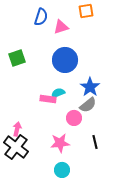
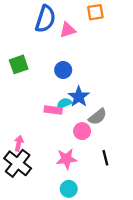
blue semicircle: (41, 17) -> (45, 19), size x1.4
blue circle: (65, 60) -> (63, 70), moved, size x0.6
blue star: (90, 87) -> (79, 97), moved

